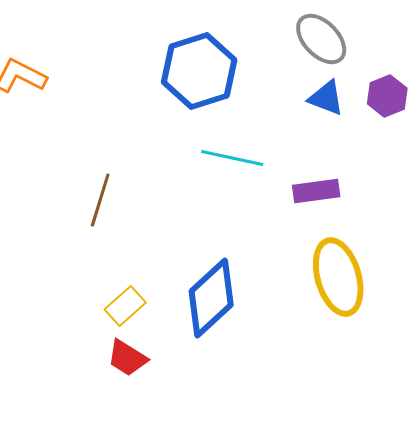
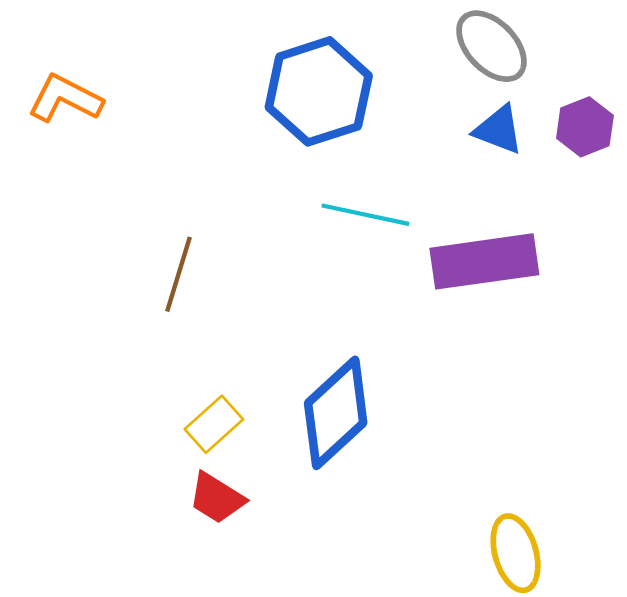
purple rectangle: (316, 191) -> (484, 261), size x1.6
yellow ellipse: (338, 277) -> (516, 553), moved, size x0.7

